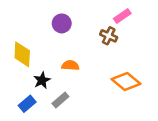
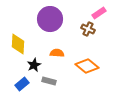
purple circle: (62, 23) -> (50, 19), size x1.6
orange diamond: (126, 82) -> (87, 66), moved
gray rectangle: (60, 100) -> (49, 81), turned 56

